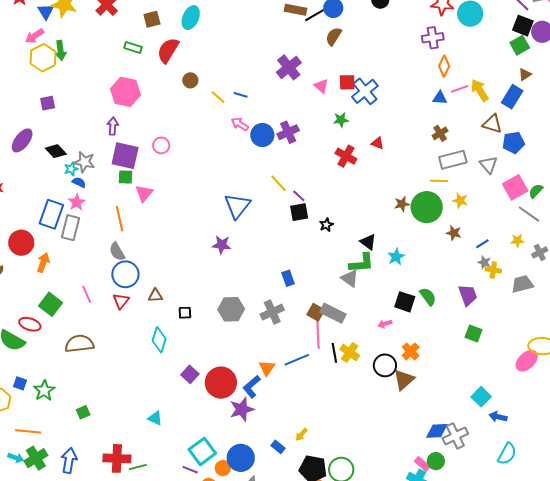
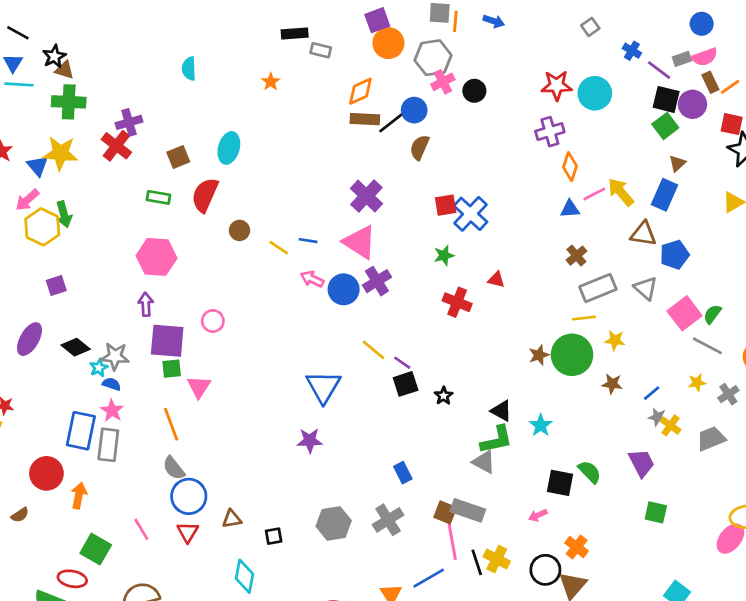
pink triangle: (321, 86) -> (360, 242), moved, size x1.8
yellow cross: (493, 270) -> (670, 425), turned 35

